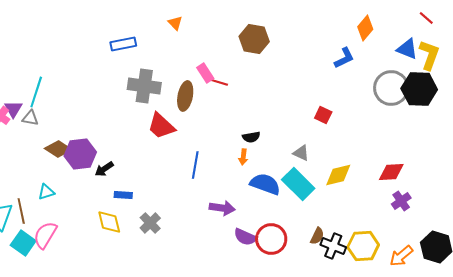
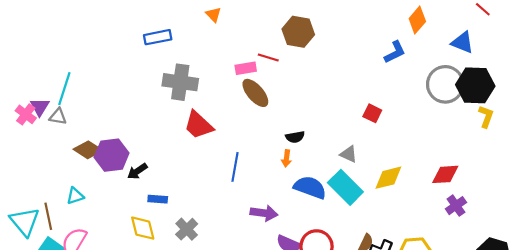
yellow L-shape: (429, 55) -> (486, 117), moved, size x0.7
pink rectangle: (205, 73) -> (246, 68), turned -66
red line: (218, 82) -> (268, 58), moved
brown ellipse: (185, 96) -> (255, 93), moved, turned -52

